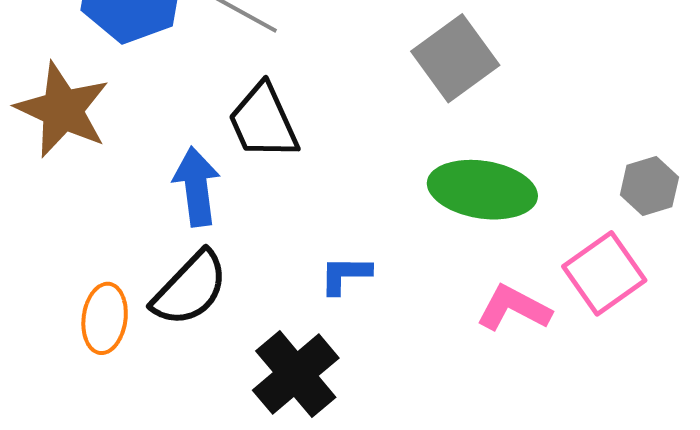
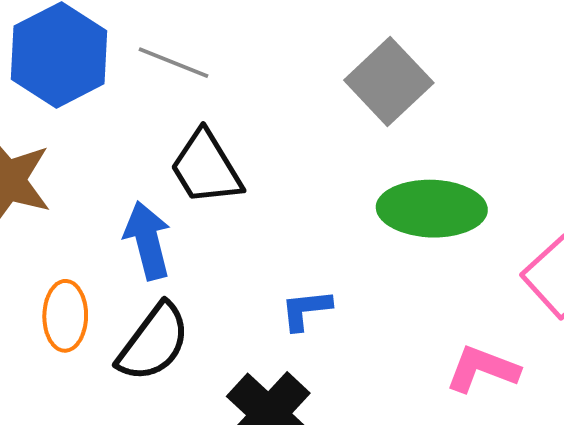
pink L-shape: (514, 308) -> (482, 369), moved
orange ellipse: (105, 318) -> (65, 316), moved

